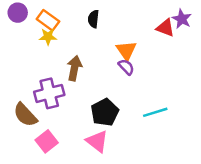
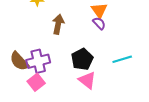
purple cross: (49, 93) -> (38, 61), moved
pink triangle: (97, 141) -> (87, 80), moved

